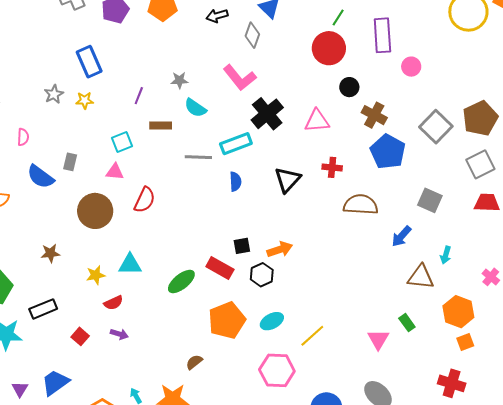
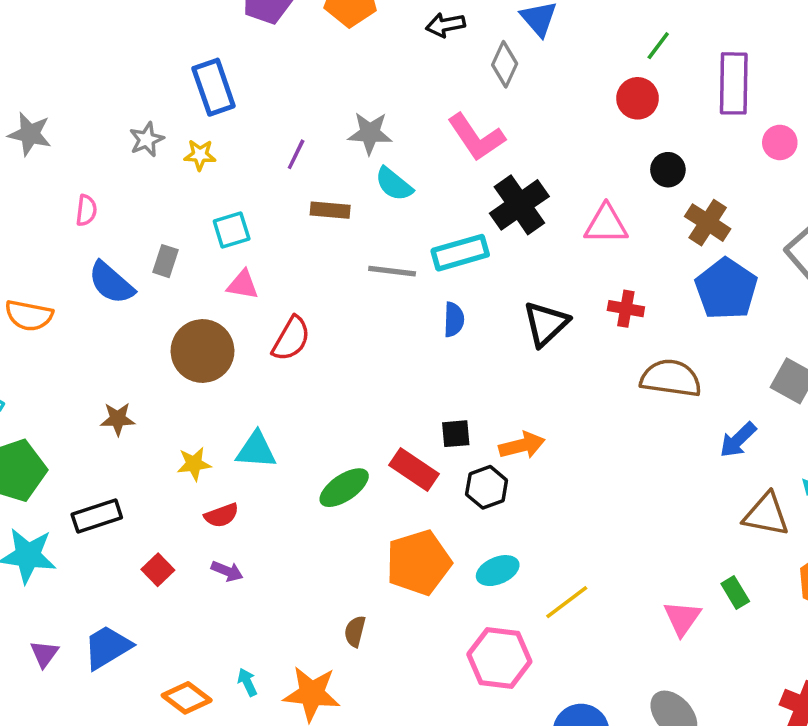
red circle: (329, 48) -> (638, 98), size x0.7
gray star: (179, 80) -> (370, 133), size x1.4
cyan square: (122, 142) -> (232, 230), moved
brown semicircle: (194, 362) -> (355, 631), turned -42

